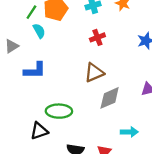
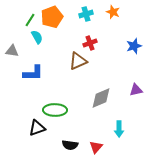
gray triangle: (12, 46) -> (12, 51), turned 40
brown triangle: (94, 73) -> (78, 61), moved
cyan arrow: (129, 132) -> (119, 129), turned 91

